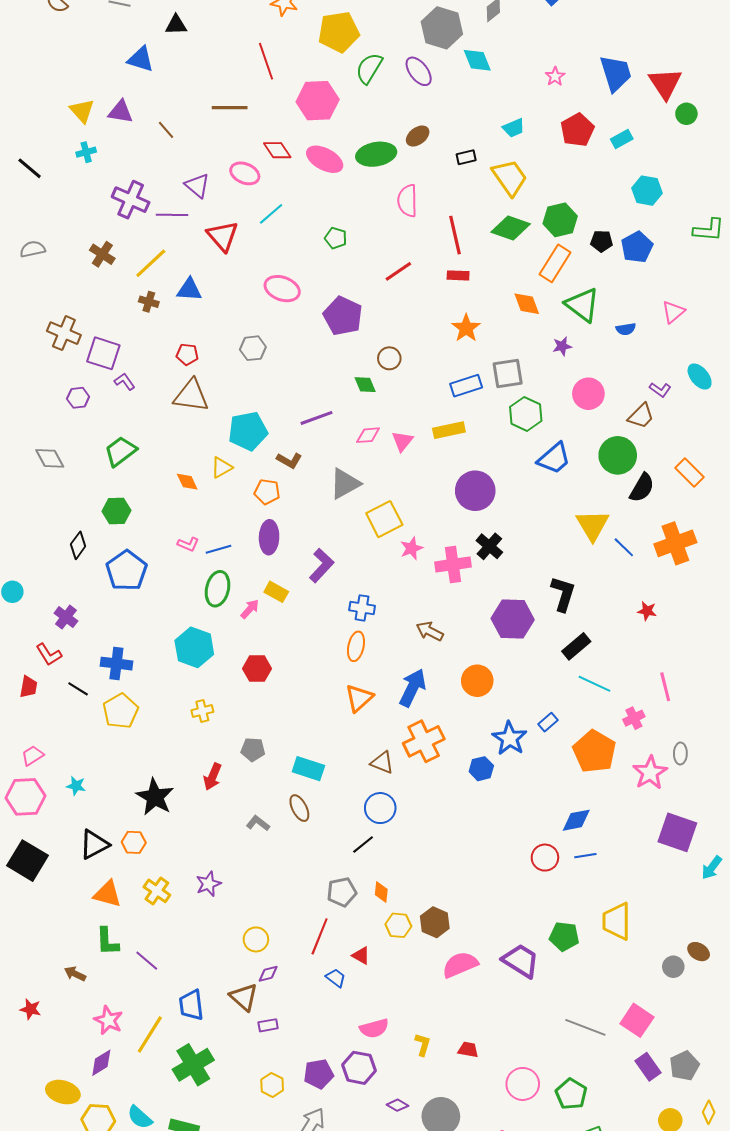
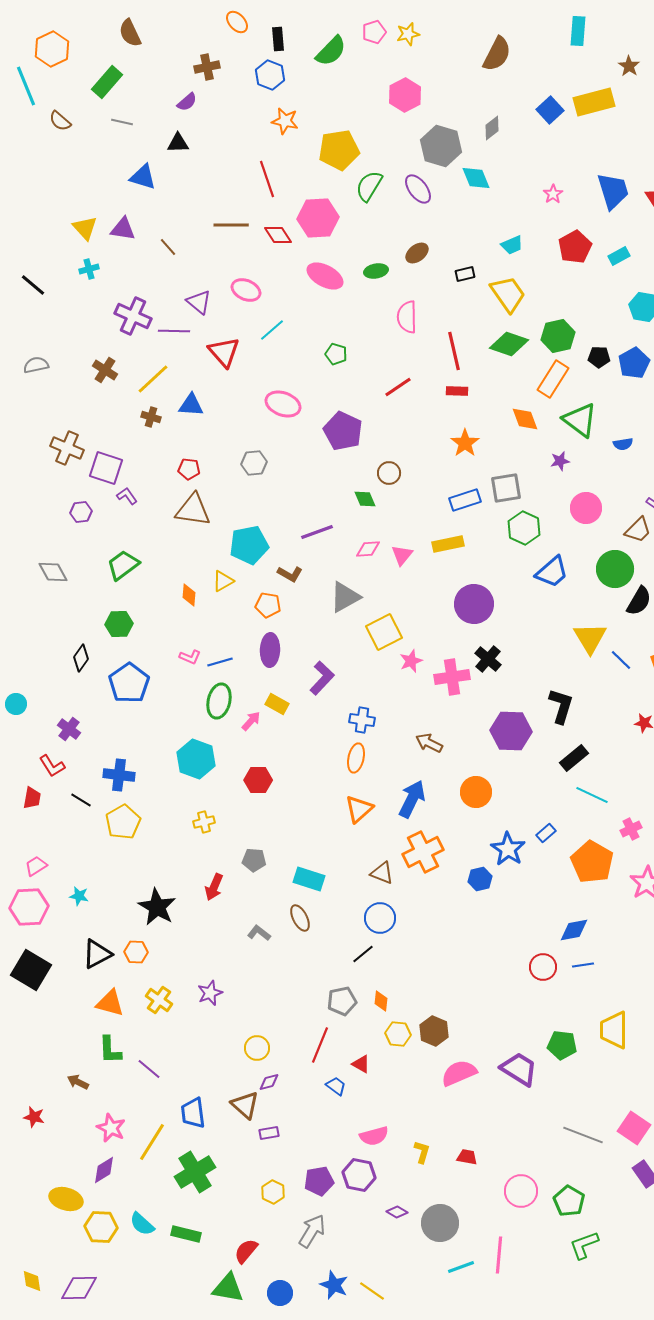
red diamond: (277, 150) -> (278, 235), moved
green ellipse: (376, 154) -> (376, 271), size x0.6
orange diamond: (187, 482) -> (189, 595), turned 30

